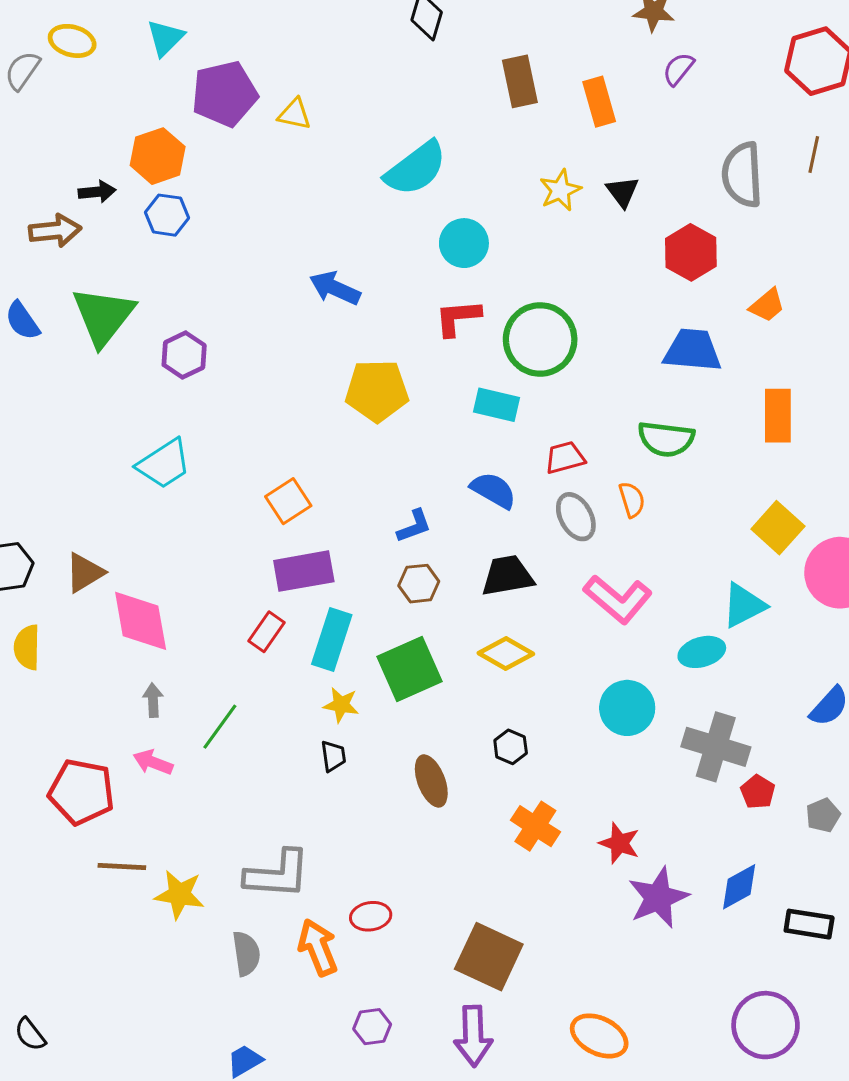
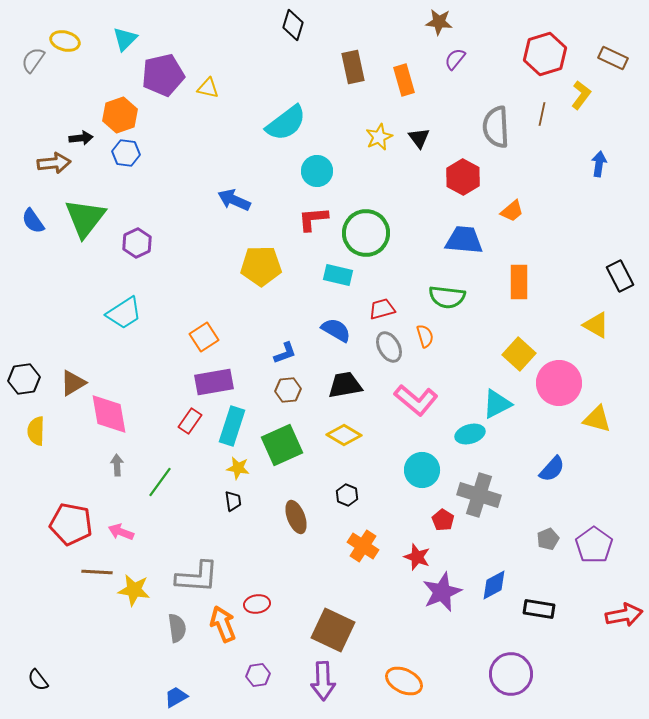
pink arrow: (153, 762) -> (121, 532), moved
red pentagon: (758, 792) -> (443, 520), moved

